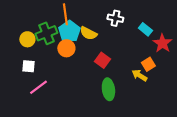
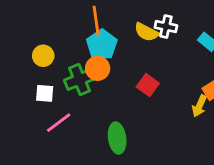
green cross: (46, 33) -> (79, 79), moved
yellow semicircle: (88, 33) -> (146, 32), moved
yellow arrow: (139, 75) -> (199, 106), turned -98
green ellipse: (108, 89) -> (117, 138), moved

